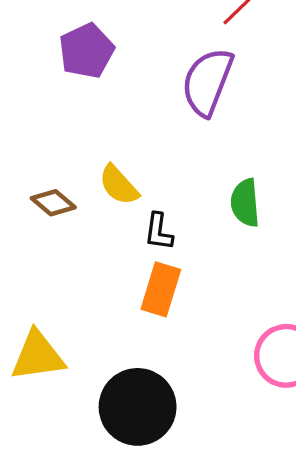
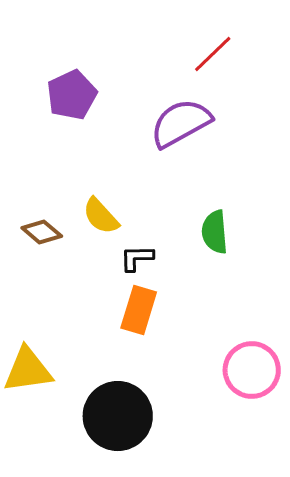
purple semicircle: (207, 82) -> (181, 123), turned 40
black L-shape: (159, 232) -> (137, 258), turned 81

